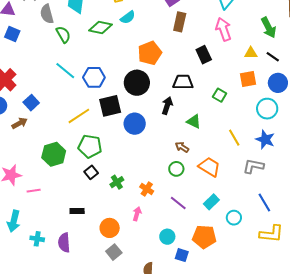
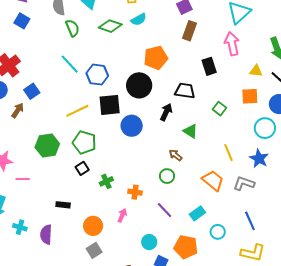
brown arrow: (20, 123) -> (18, 110), turned -35
orange trapezoid: (209, 167) -> (213, 180), moved
orange cross: (147, 189) -> (135, 192), turned -32

